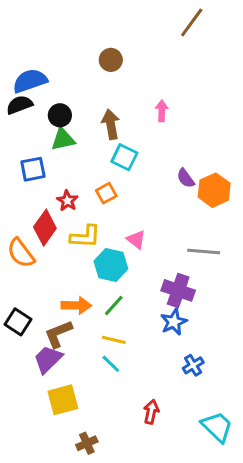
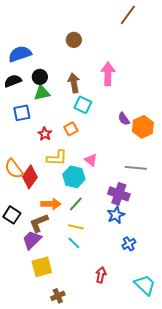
black semicircle: (19, 105) -> (13, 81), moved
pink arrow: (162, 111) -> (108, 74), size x1.6
red diamond: (45, 228) -> (30, 177), moved

